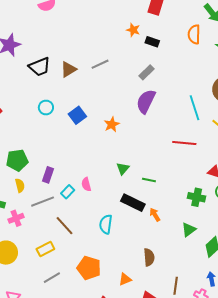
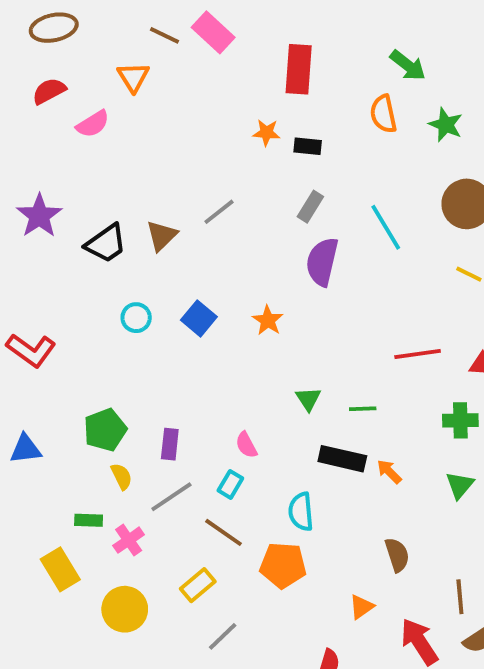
cyan line: (195, 108) -> (386, 227), moved
red line: (184, 143) -> (418, 354), moved
cyan rectangle: (68, 192) -> (230, 484), moved
orange pentagon: (89, 268) -> (283, 565), moved

